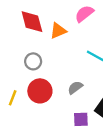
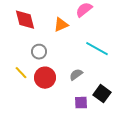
red diamond: (32, 22) -> (25, 20), moved
yellow line: (13, 98) -> (21, 73), moved, turned -64

